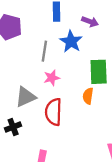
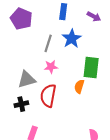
purple arrow: (90, 22) -> (94, 17), moved
black cross: (13, 127) -> (21, 104), moved

